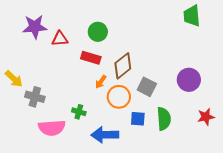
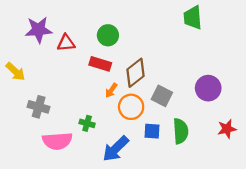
green trapezoid: (192, 16) -> (193, 18), moved
yellow arrow: (14, 79) -> (15, 72), moved
blue arrow: (105, 135) -> (116, 149), turned -44

